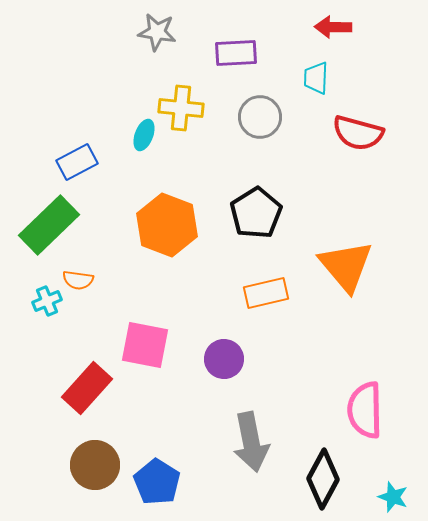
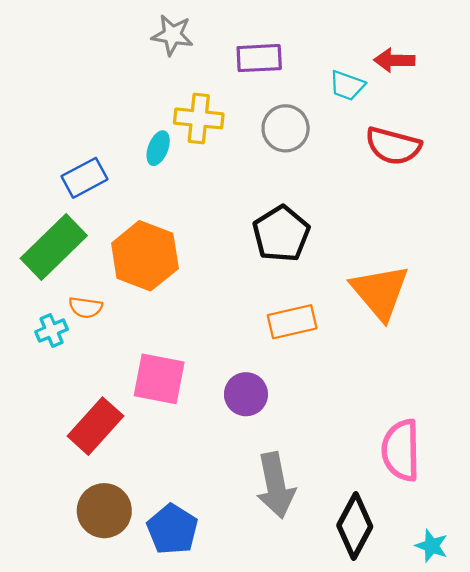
red arrow: (333, 27) -> (394, 60), moved
cyan trapezoid: (316, 78) -> (347, 86), turned -72
orange hexagon: (167, 225) -> (145, 256), moved

